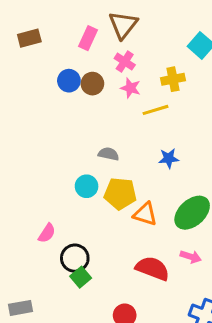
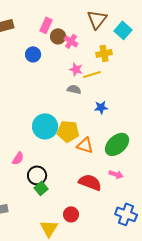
brown triangle: (123, 25) -> (97, 19), moved
brown circle: (92, 84) -> (58, 36), moved
pink star: (131, 88) -> (76, 69), moved
gray semicircle: (109, 154) -> (74, 89), moved
cyan circle: (87, 186) -> (45, 126), size x1.6

